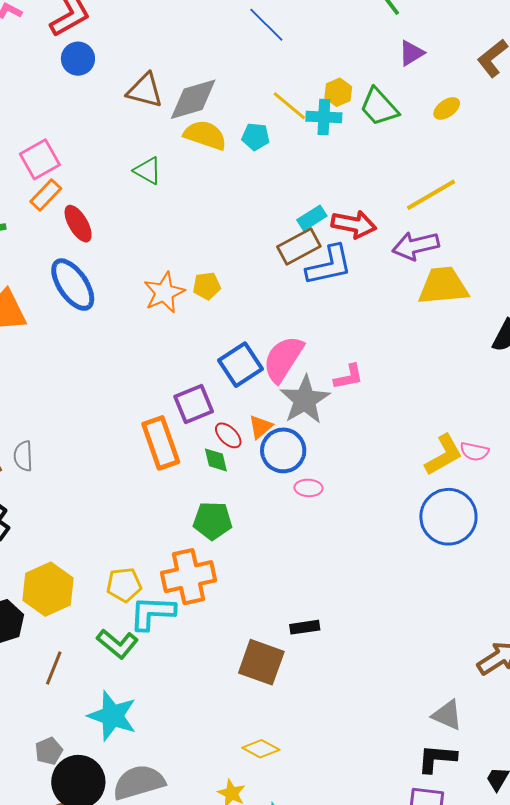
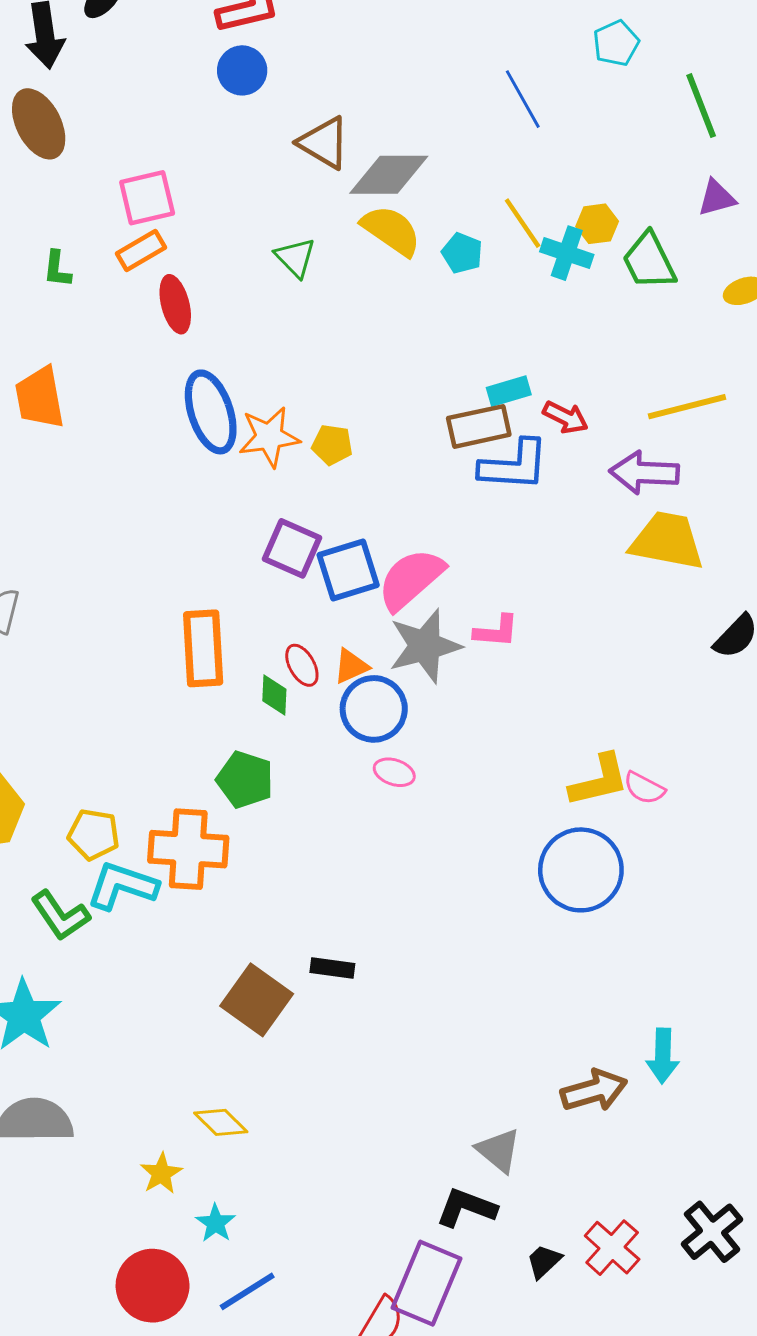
red arrow: (354, 224) -> (566, 417), size x0.7
blue ellipse: (73, 285) -> (211, 412), moved
purple square: (194, 404) -> (292, 548), moved, turned 30

